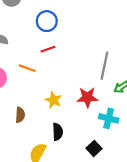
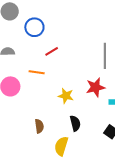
blue circle: (47, 21) -> (34, 27), moved
brown semicircle: (20, 115) -> (39, 126), moved

